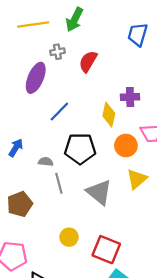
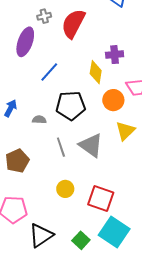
red semicircle: (88, 61) -> (73, 24), size x1.4
gray line: (59, 183) -> (61, 147), moved

